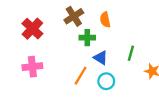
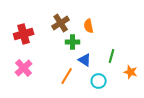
red cross: (32, 29) -> (24, 34), turned 30
pink cross: (32, 67) -> (24, 68), turned -36
cyan circle: (106, 81) -> (99, 81), moved

